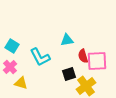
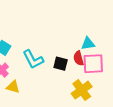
cyan triangle: (67, 40) -> (88, 44), moved
black square: (69, 74) -> (61, 64), moved, turned 32

